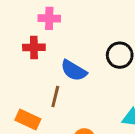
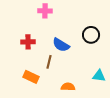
red cross: (34, 47) -> (28, 42), moved

